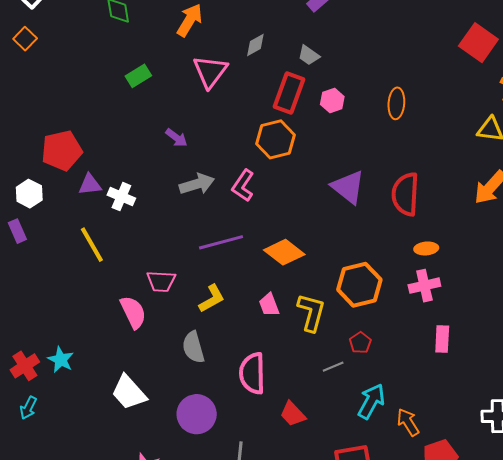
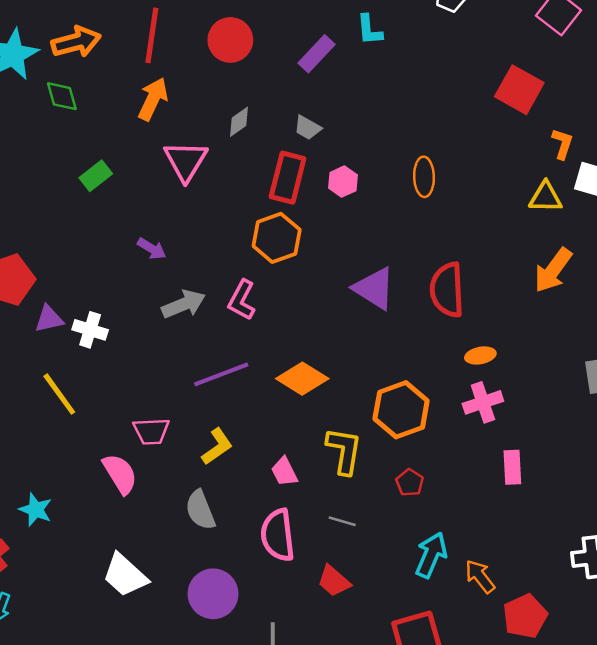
pink trapezoid: (269, 305) -> (284, 472), moved
cyan star: (61, 360) -> (36, 510), moved
gray line: (333, 367) -> (342, 521), moved, turned 45

